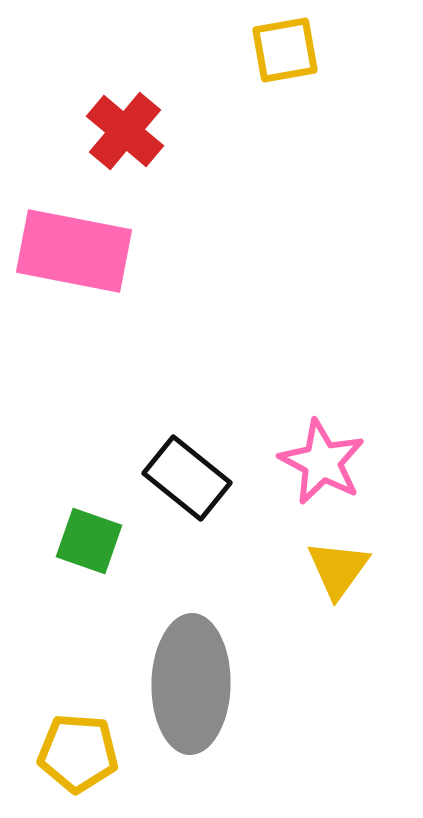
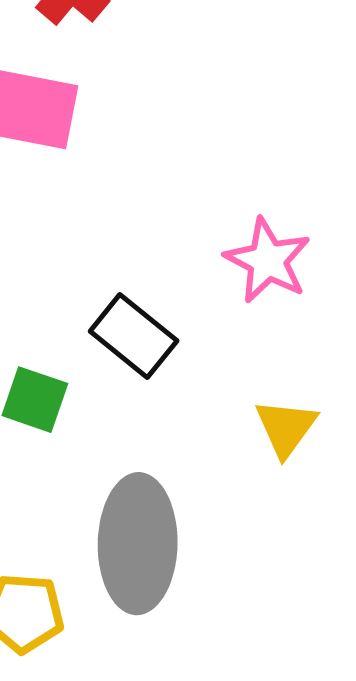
pink star: (322, 462) -> (268, 260), moved

